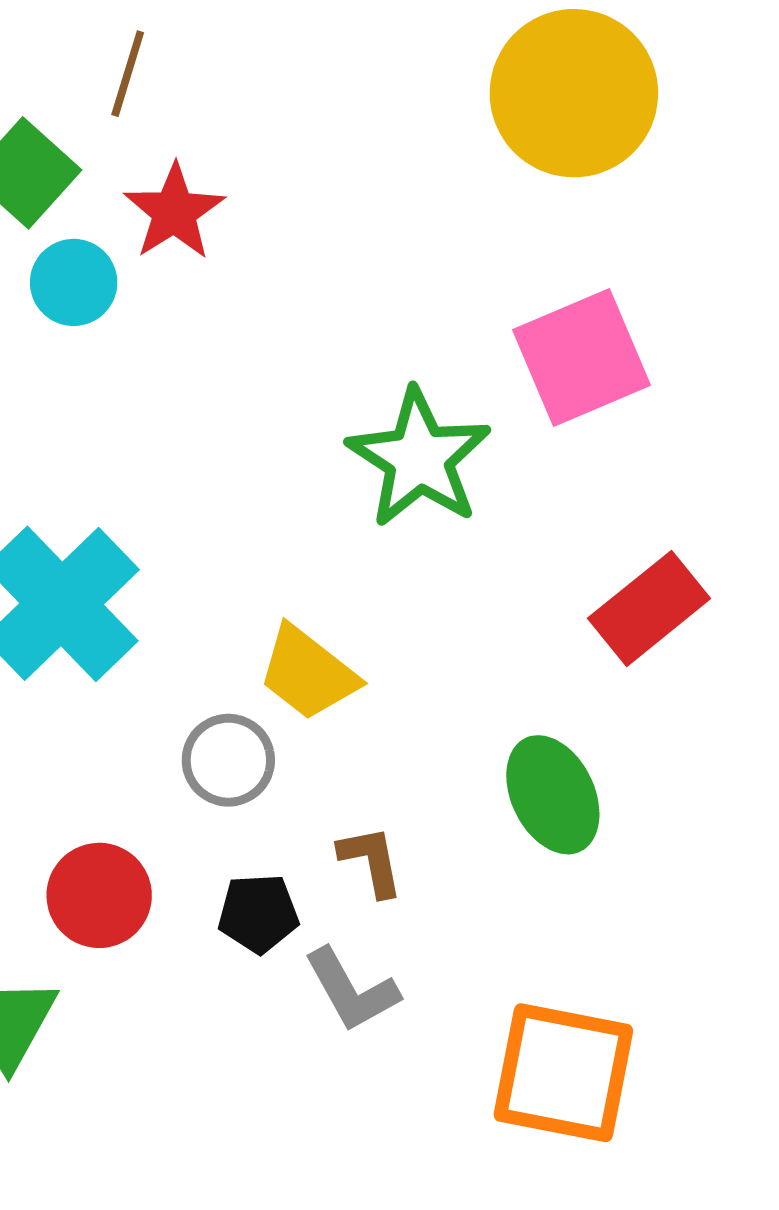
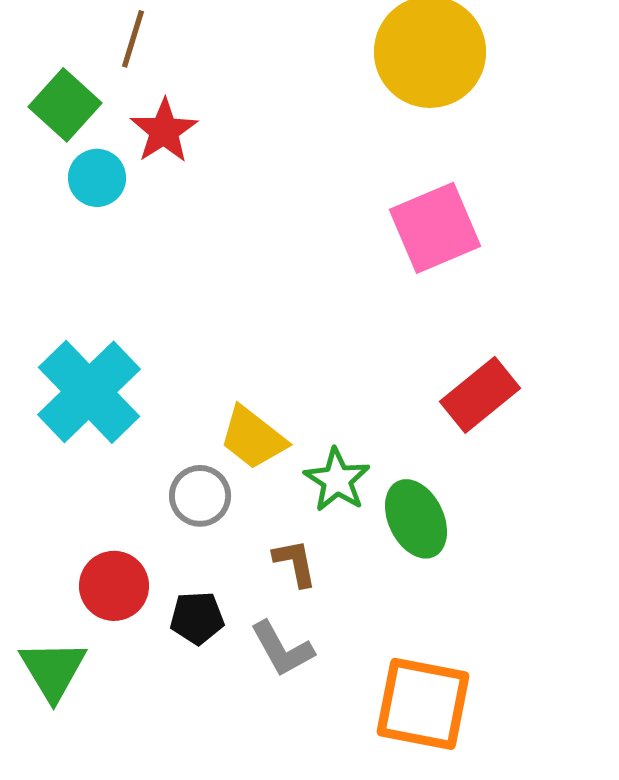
green star: (419, 458) -> (337, 480), moved, size x0.7
black pentagon: (258, 913) -> (197, 618), moved

